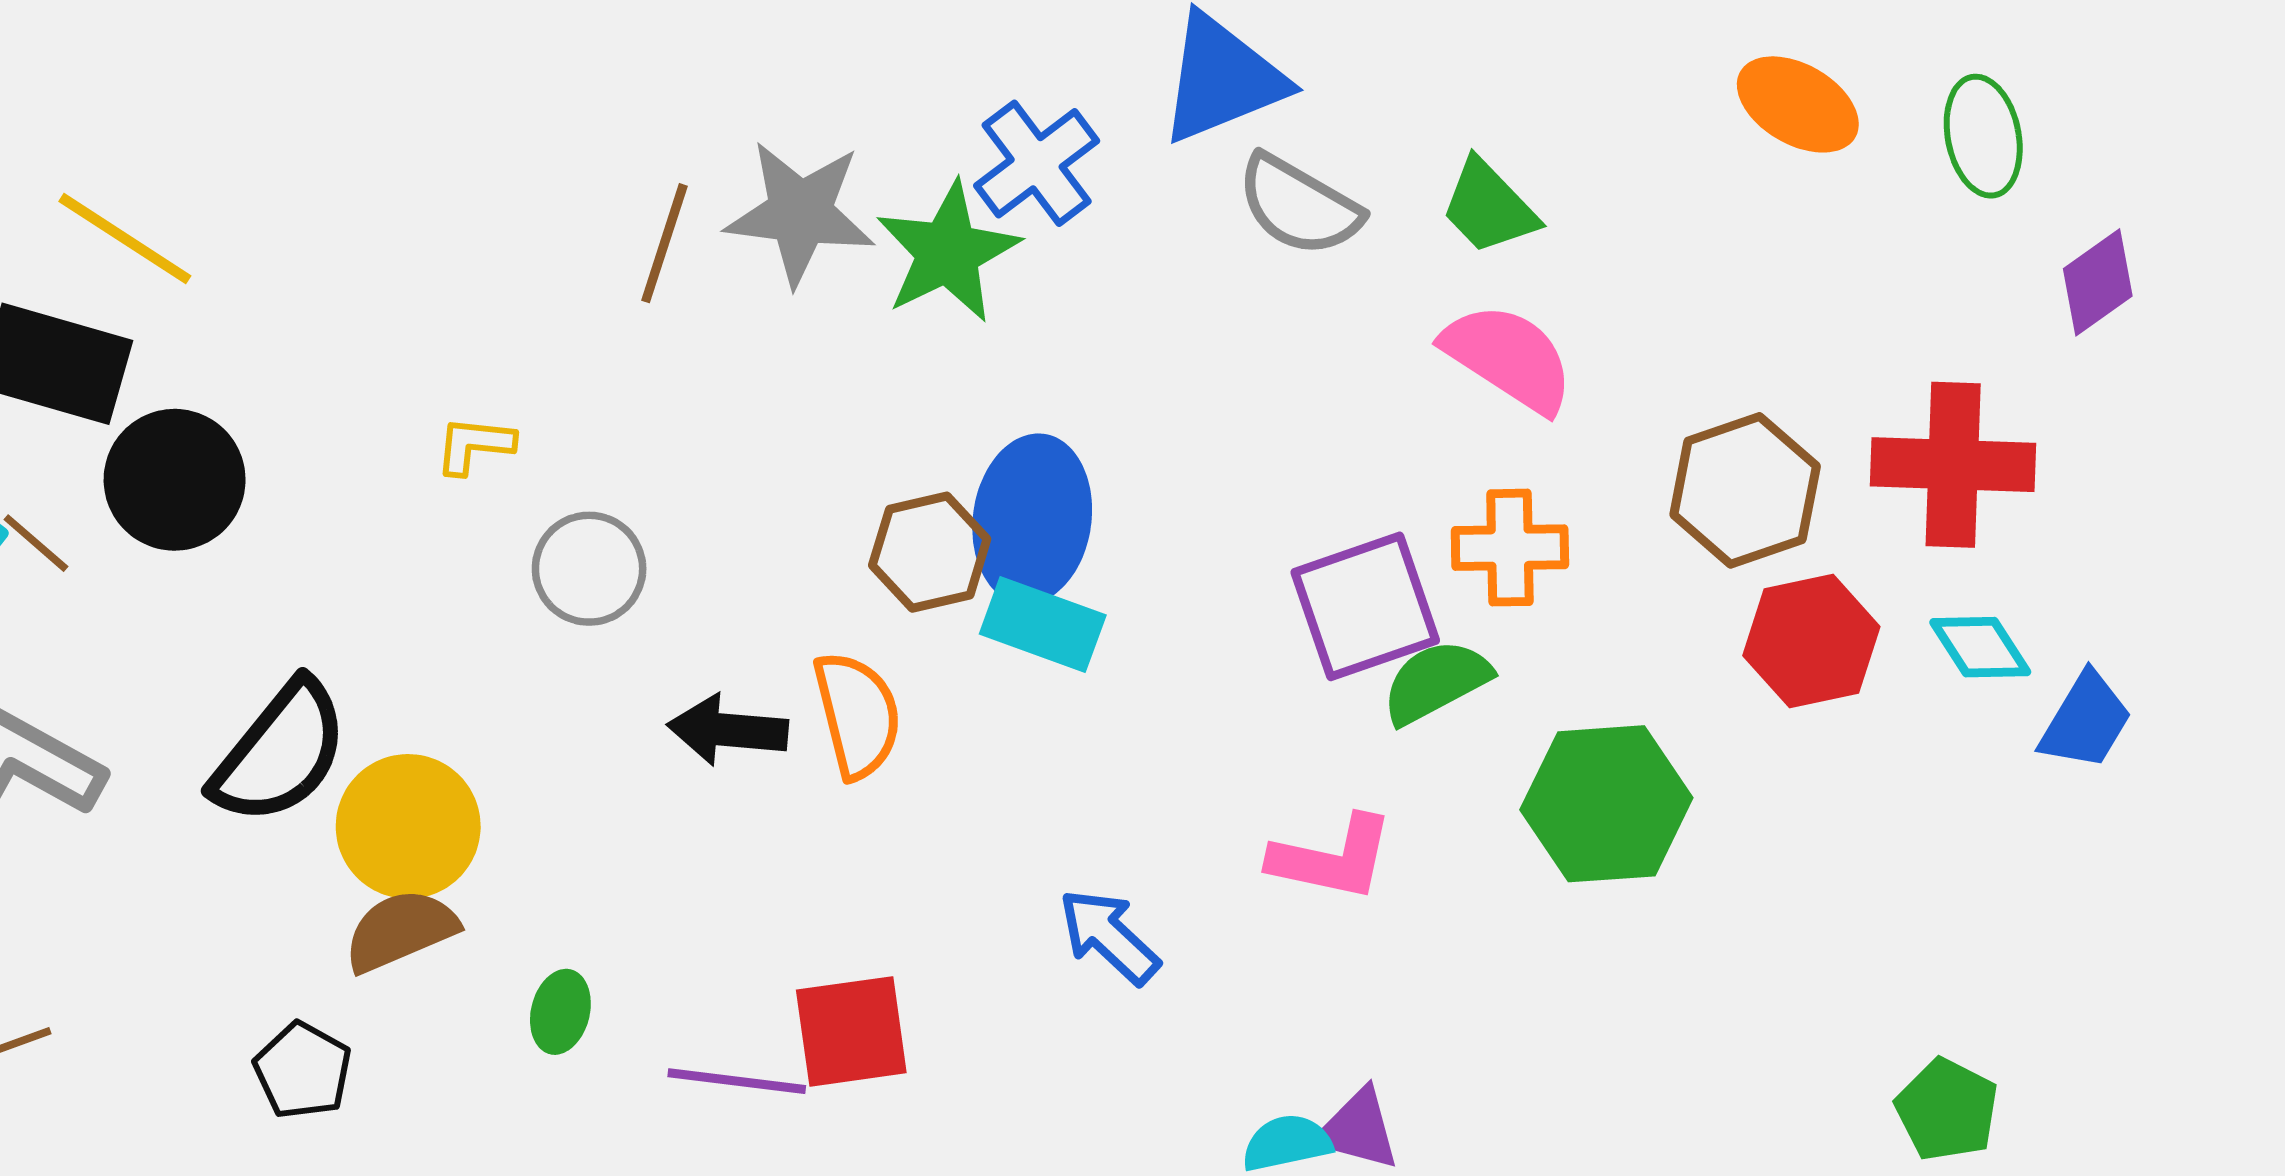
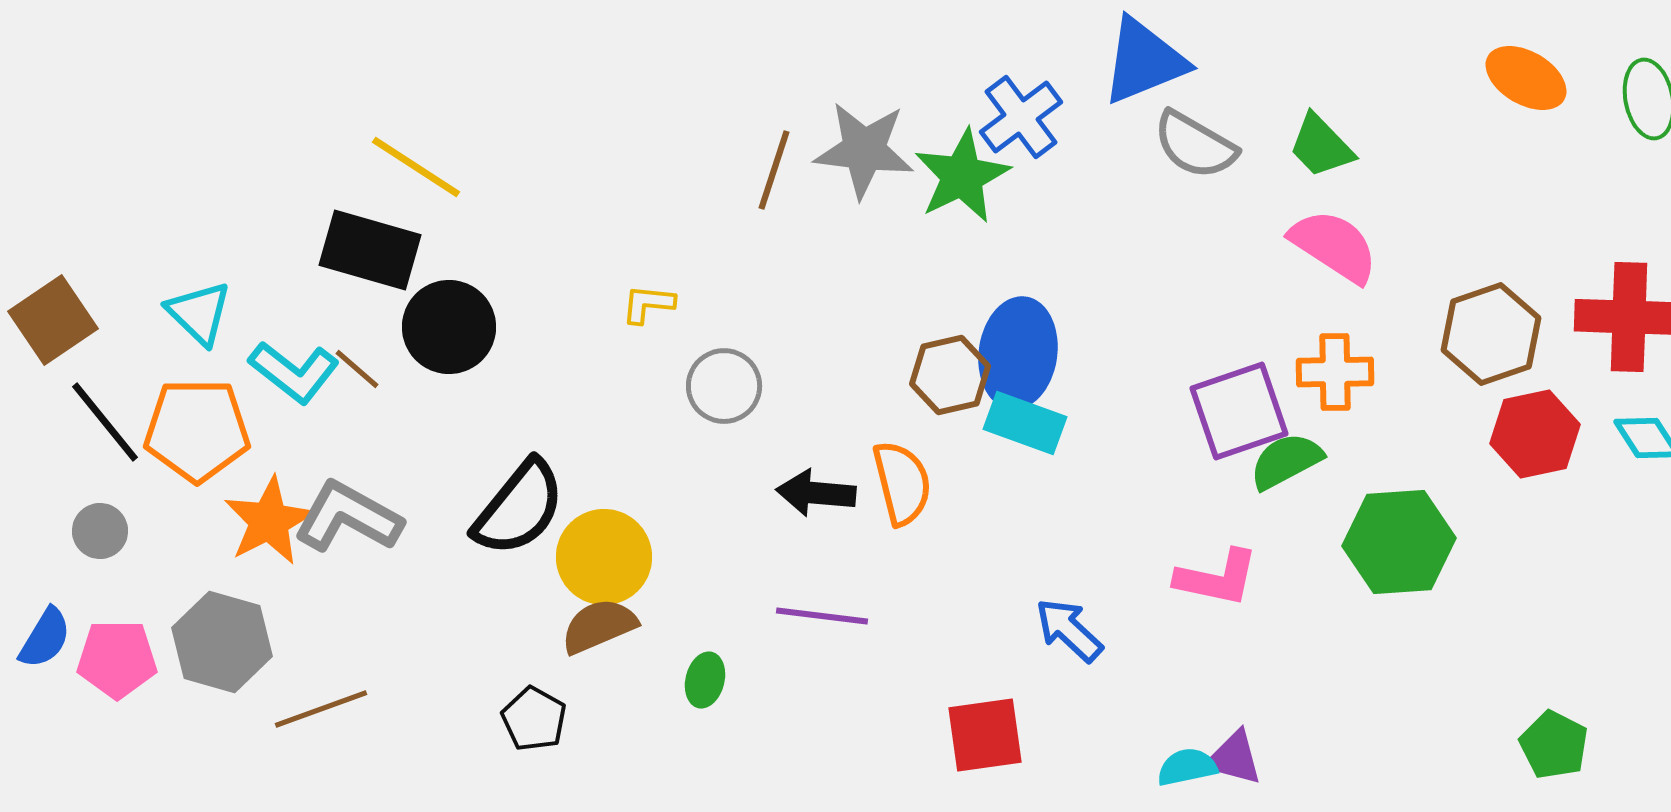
red square: (851, 1031) -> (985, 735), moved
purple line: (737, 1081) -> (822, 616), moved
green pentagon: (1947, 1110) -> (1554, 745), moved

